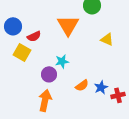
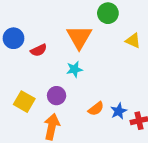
yellow triangle: (107, 39) -> (133, 41), moved
yellow square: (22, 52) -> (24, 102), moved
cyan star: (62, 61) -> (74, 69), moved

